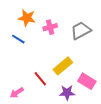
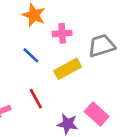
blue line: (18, 39) -> (31, 55), moved
yellow rectangle: (63, 66) -> (68, 69), moved

